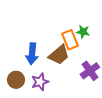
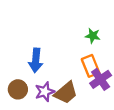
orange rectangle: (70, 40) -> (91, 66), moved
brown trapezoid: (59, 55) -> (66, 93), moved

